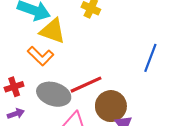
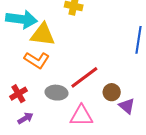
gray ellipse: (54, 94) -> (56, 93), size x0.7
brown circle: (111, 106) -> (112, 92), size x0.6

